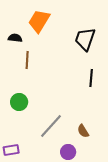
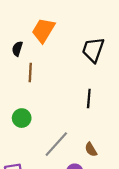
black semicircle: (15, 38) -> (17, 49), turned -80
black line: (91, 78) -> (89, 99), moved

